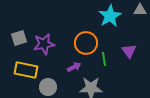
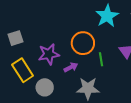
purple star: (44, 44) -> (49, 54), moved
yellow rectangle: (26, 70) -> (23, 70), turned 45

